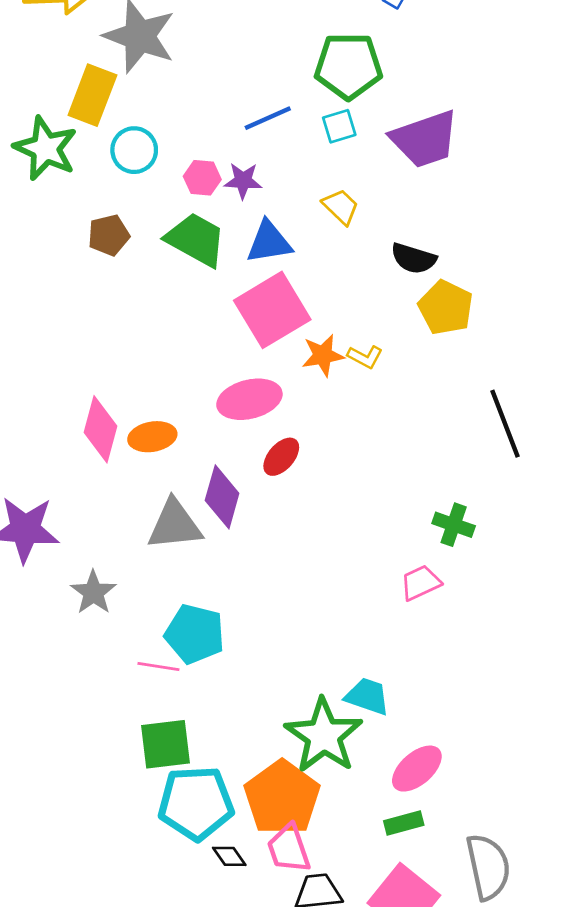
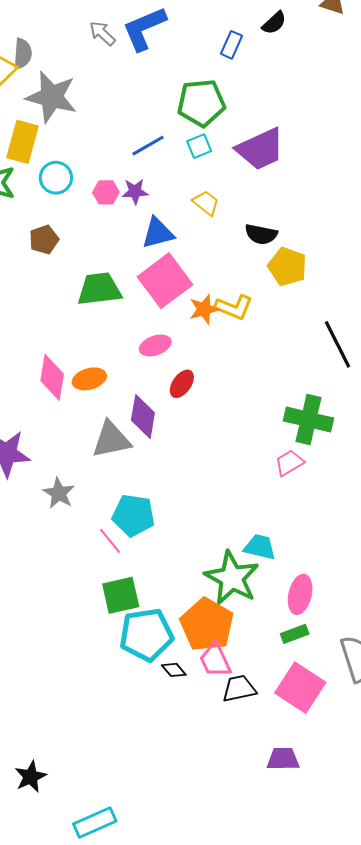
green trapezoid: (196, 240) -> (99, 289), moved, turned -30
yellow L-shape: (365, 357) -> (234, 307), size x1.5
pink ellipse: (249, 399) -> (155, 345), size x0.7
green cross: (454, 525) -> (308, 419), size x1.6
pink line: (158, 667) -> (110, 541), turned 48
pink ellipse: (417, 769) -> (300, 594), turned -30

